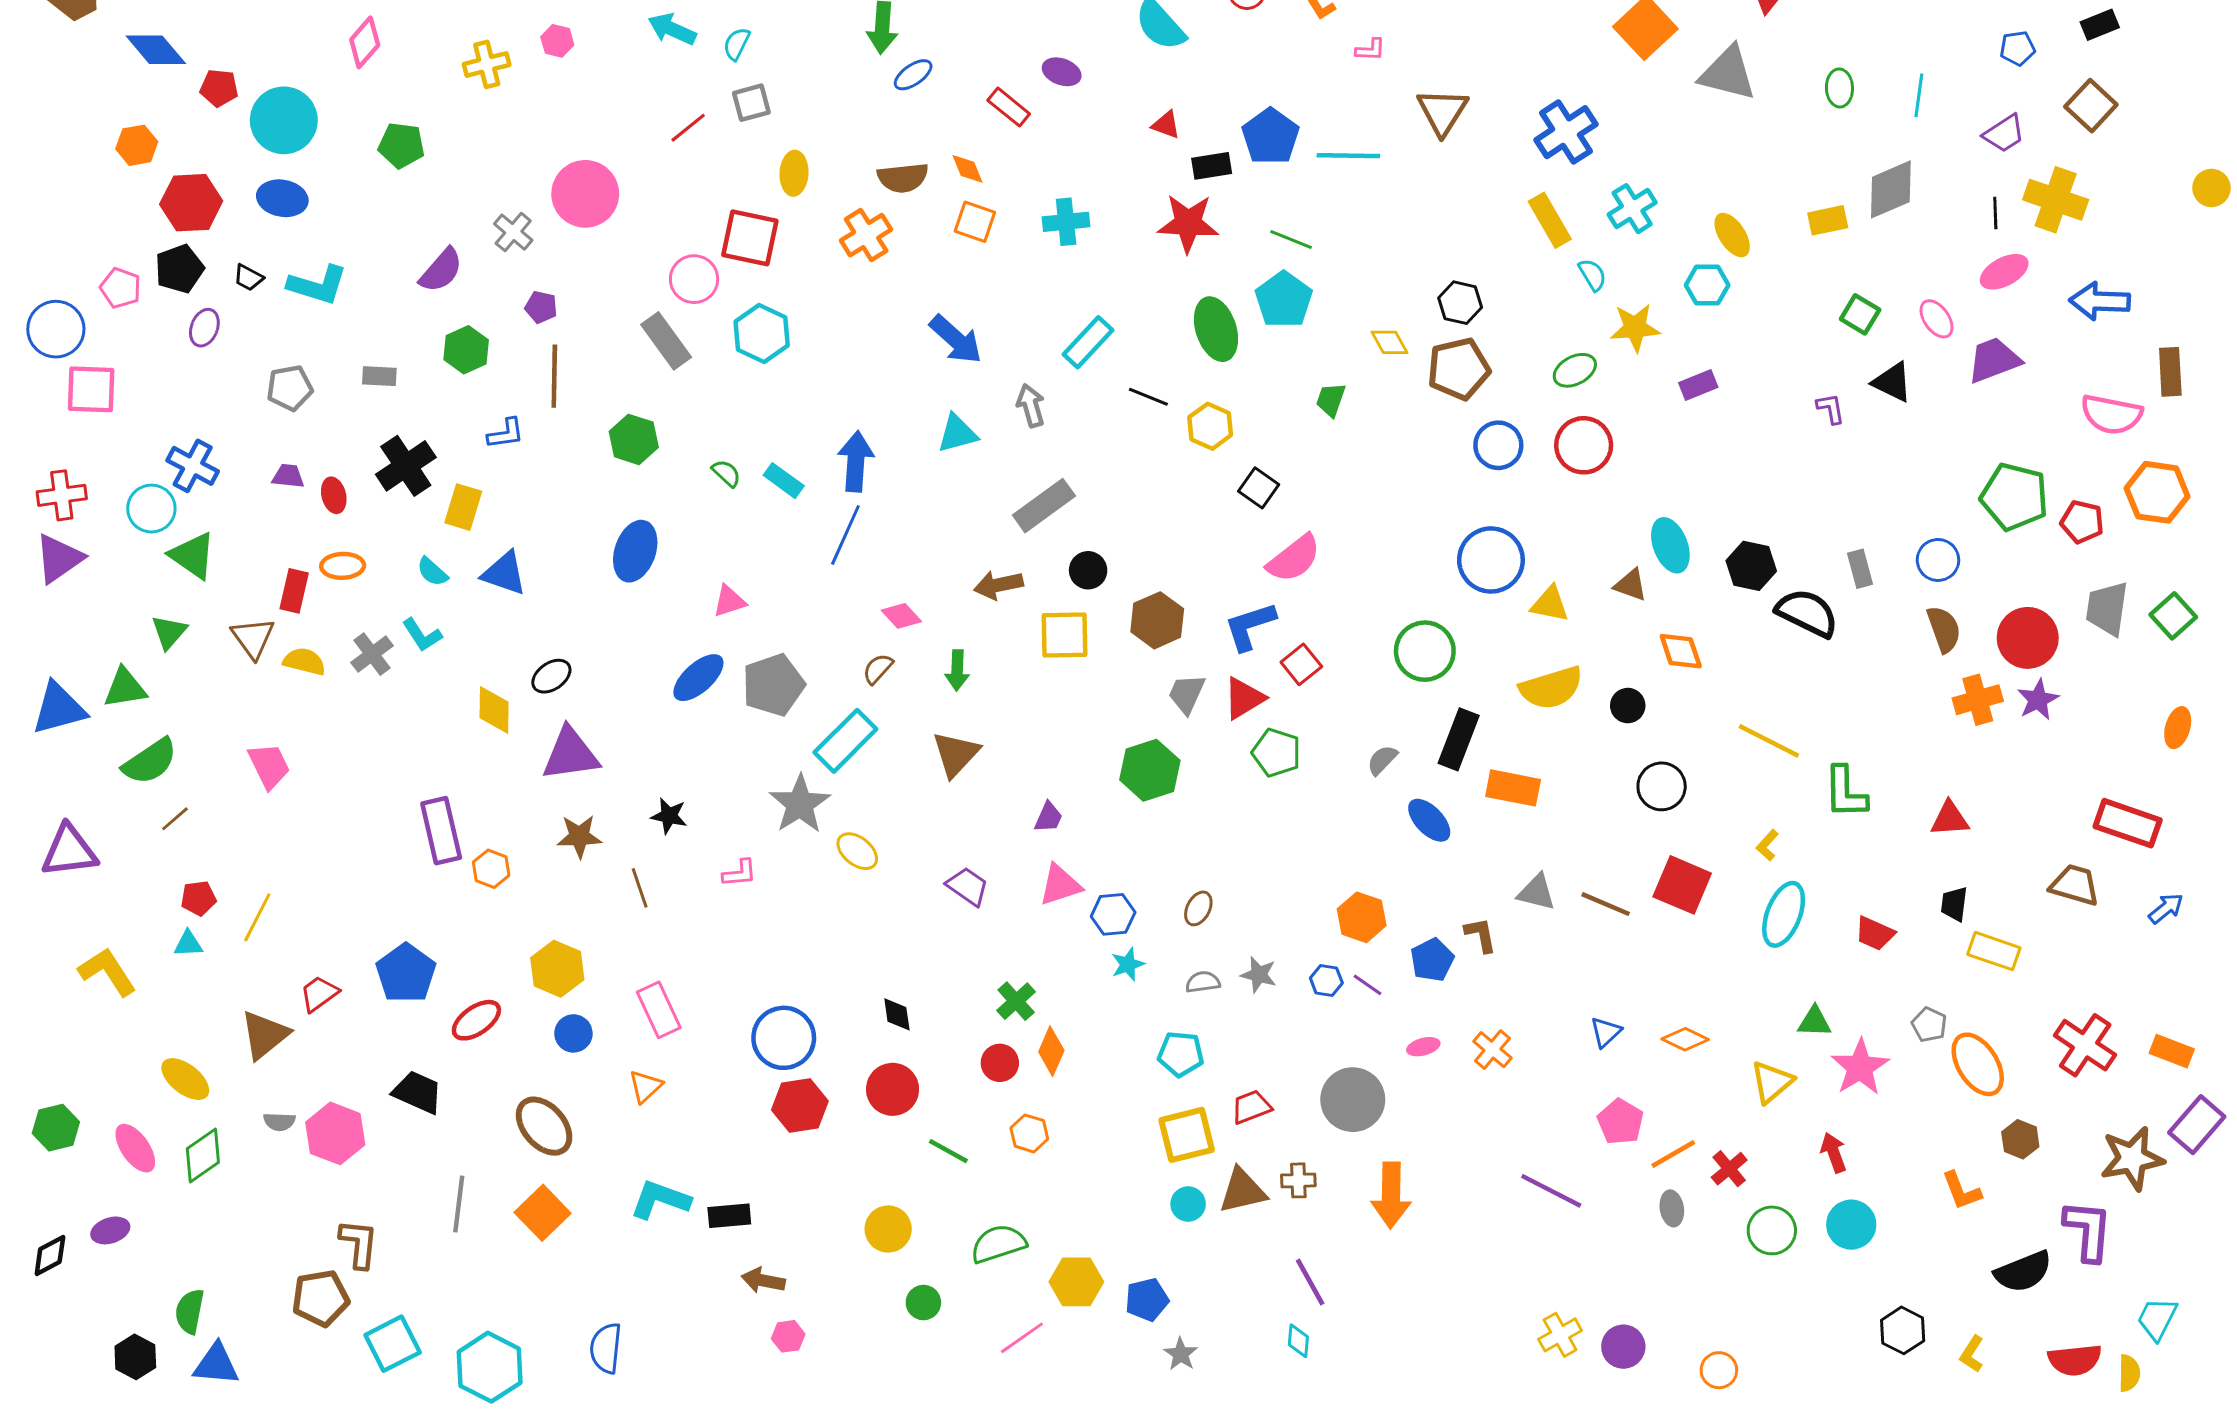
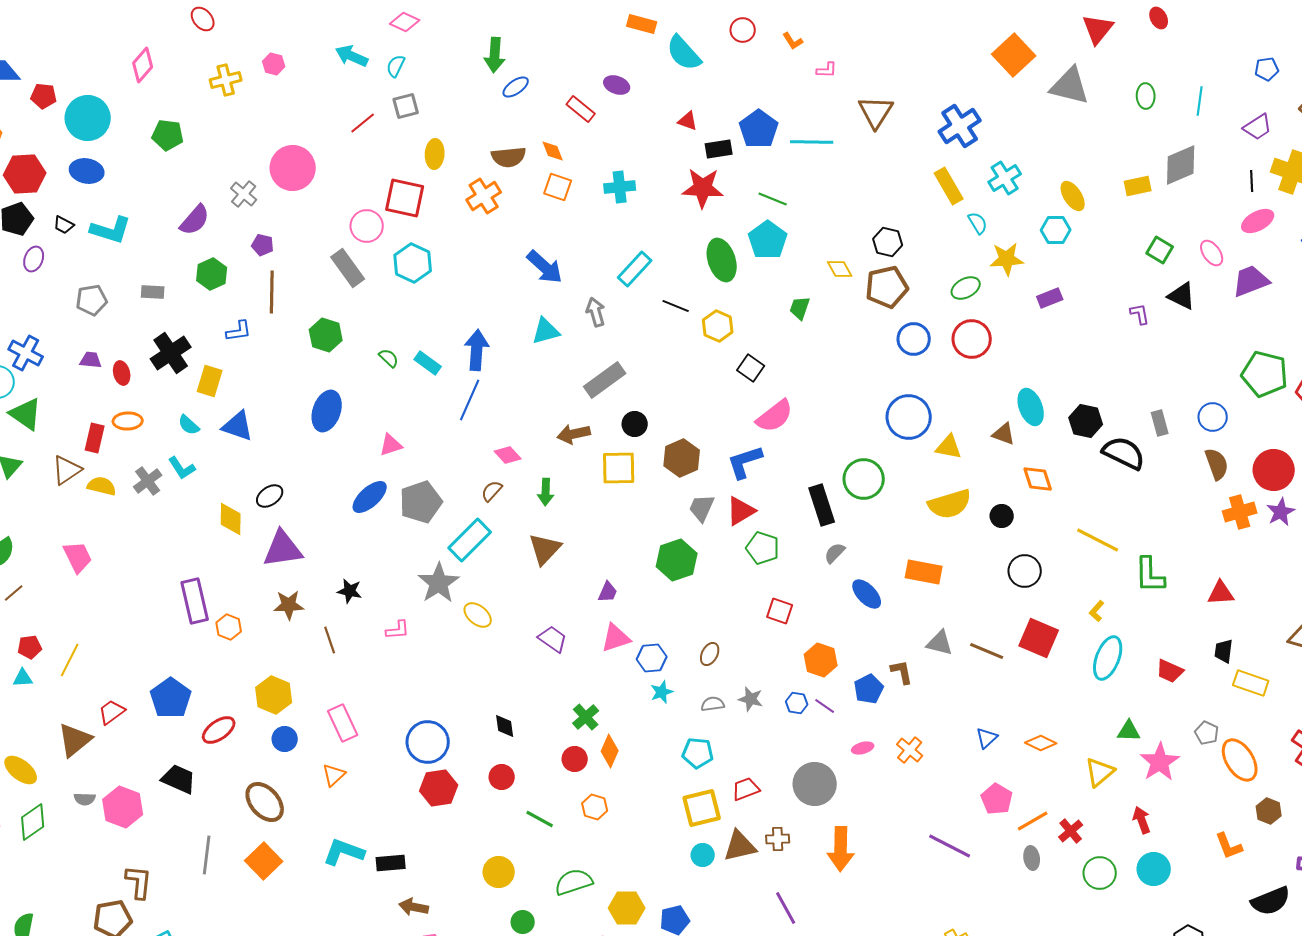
brown triangle: (253, 638) -> (67, 470), turned 32
red square: (1301, 664) -> (780, 611), moved, turned -32
black rectangle: (1459, 739) -> (822, 505), moved, turned -39
red circle: (893, 1089) -> (502, 777), size x0.7

